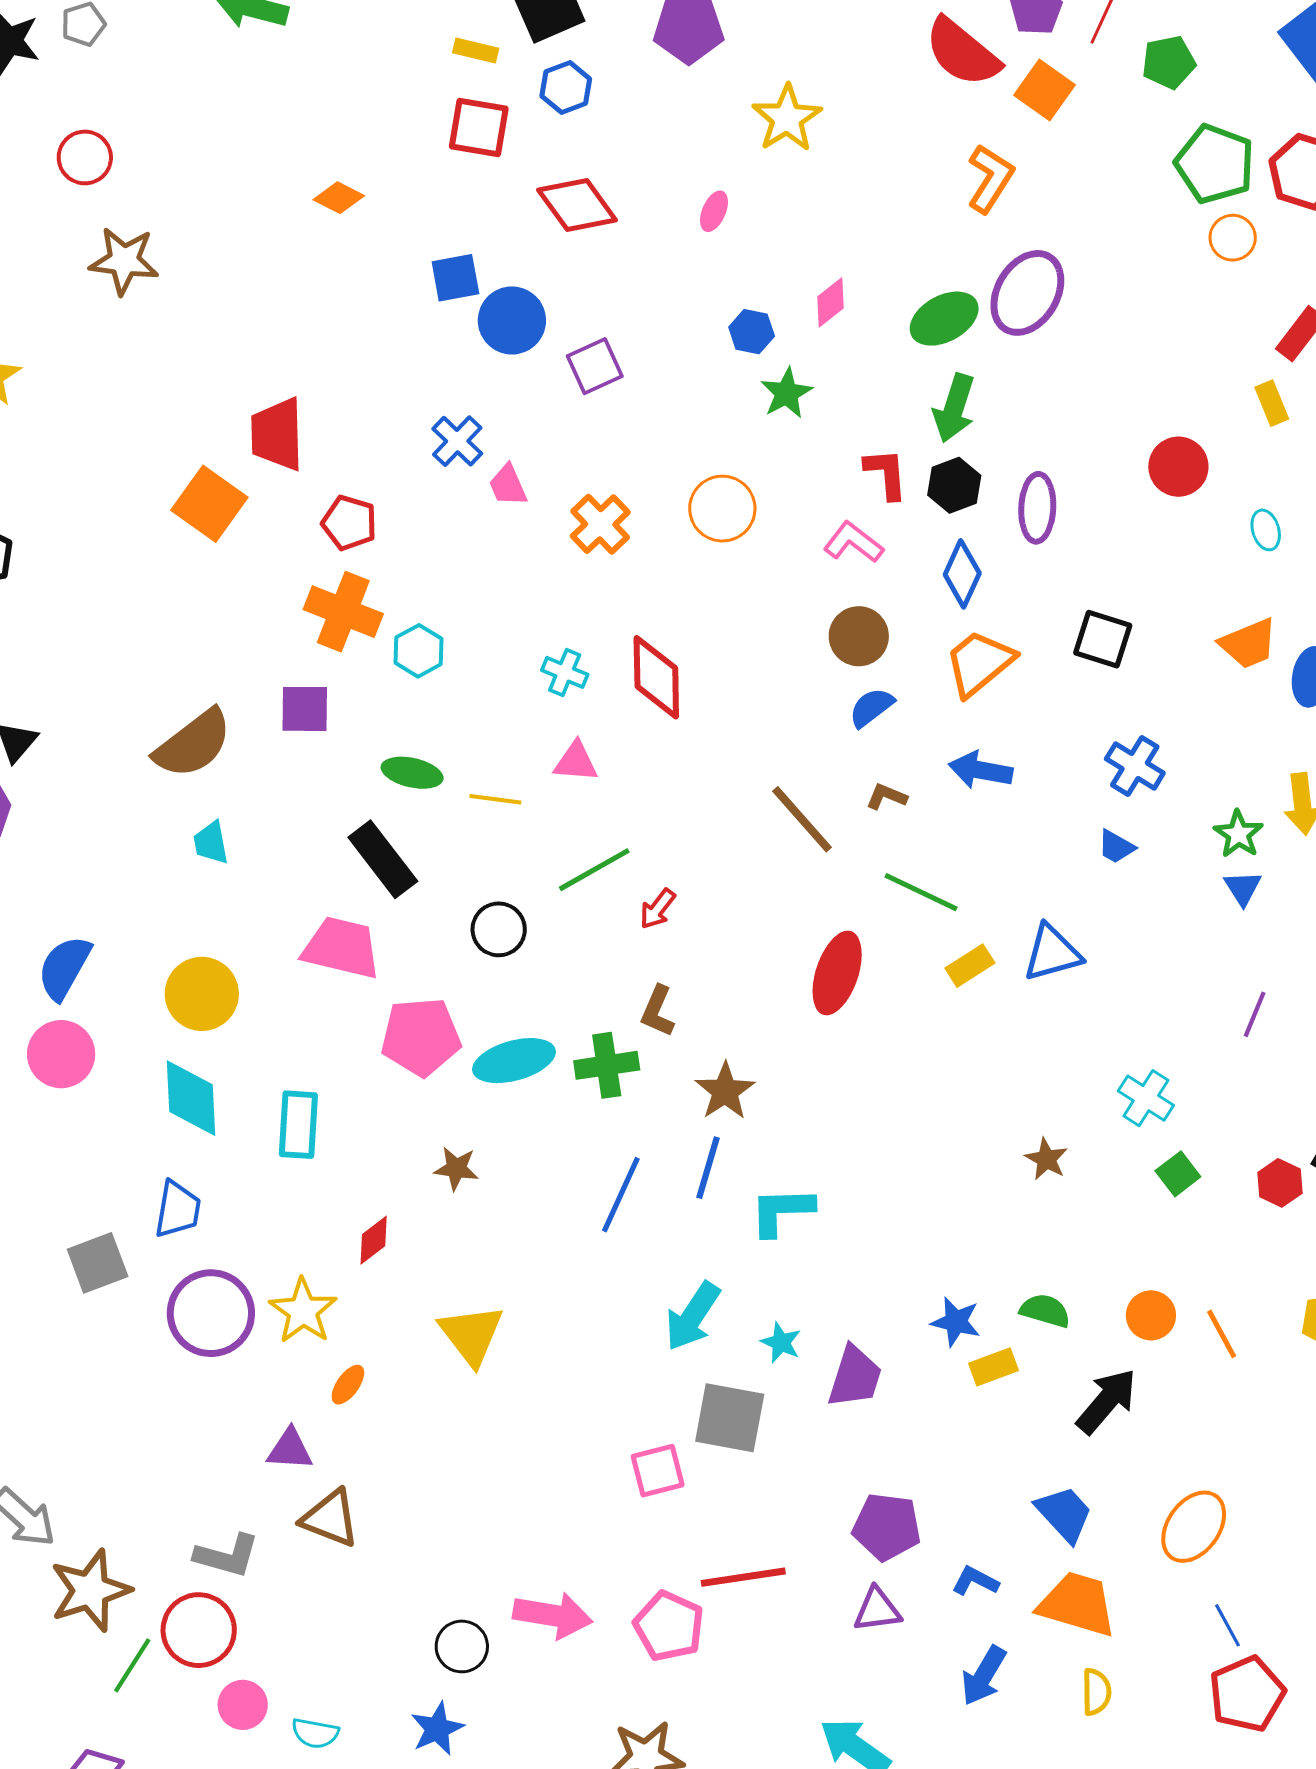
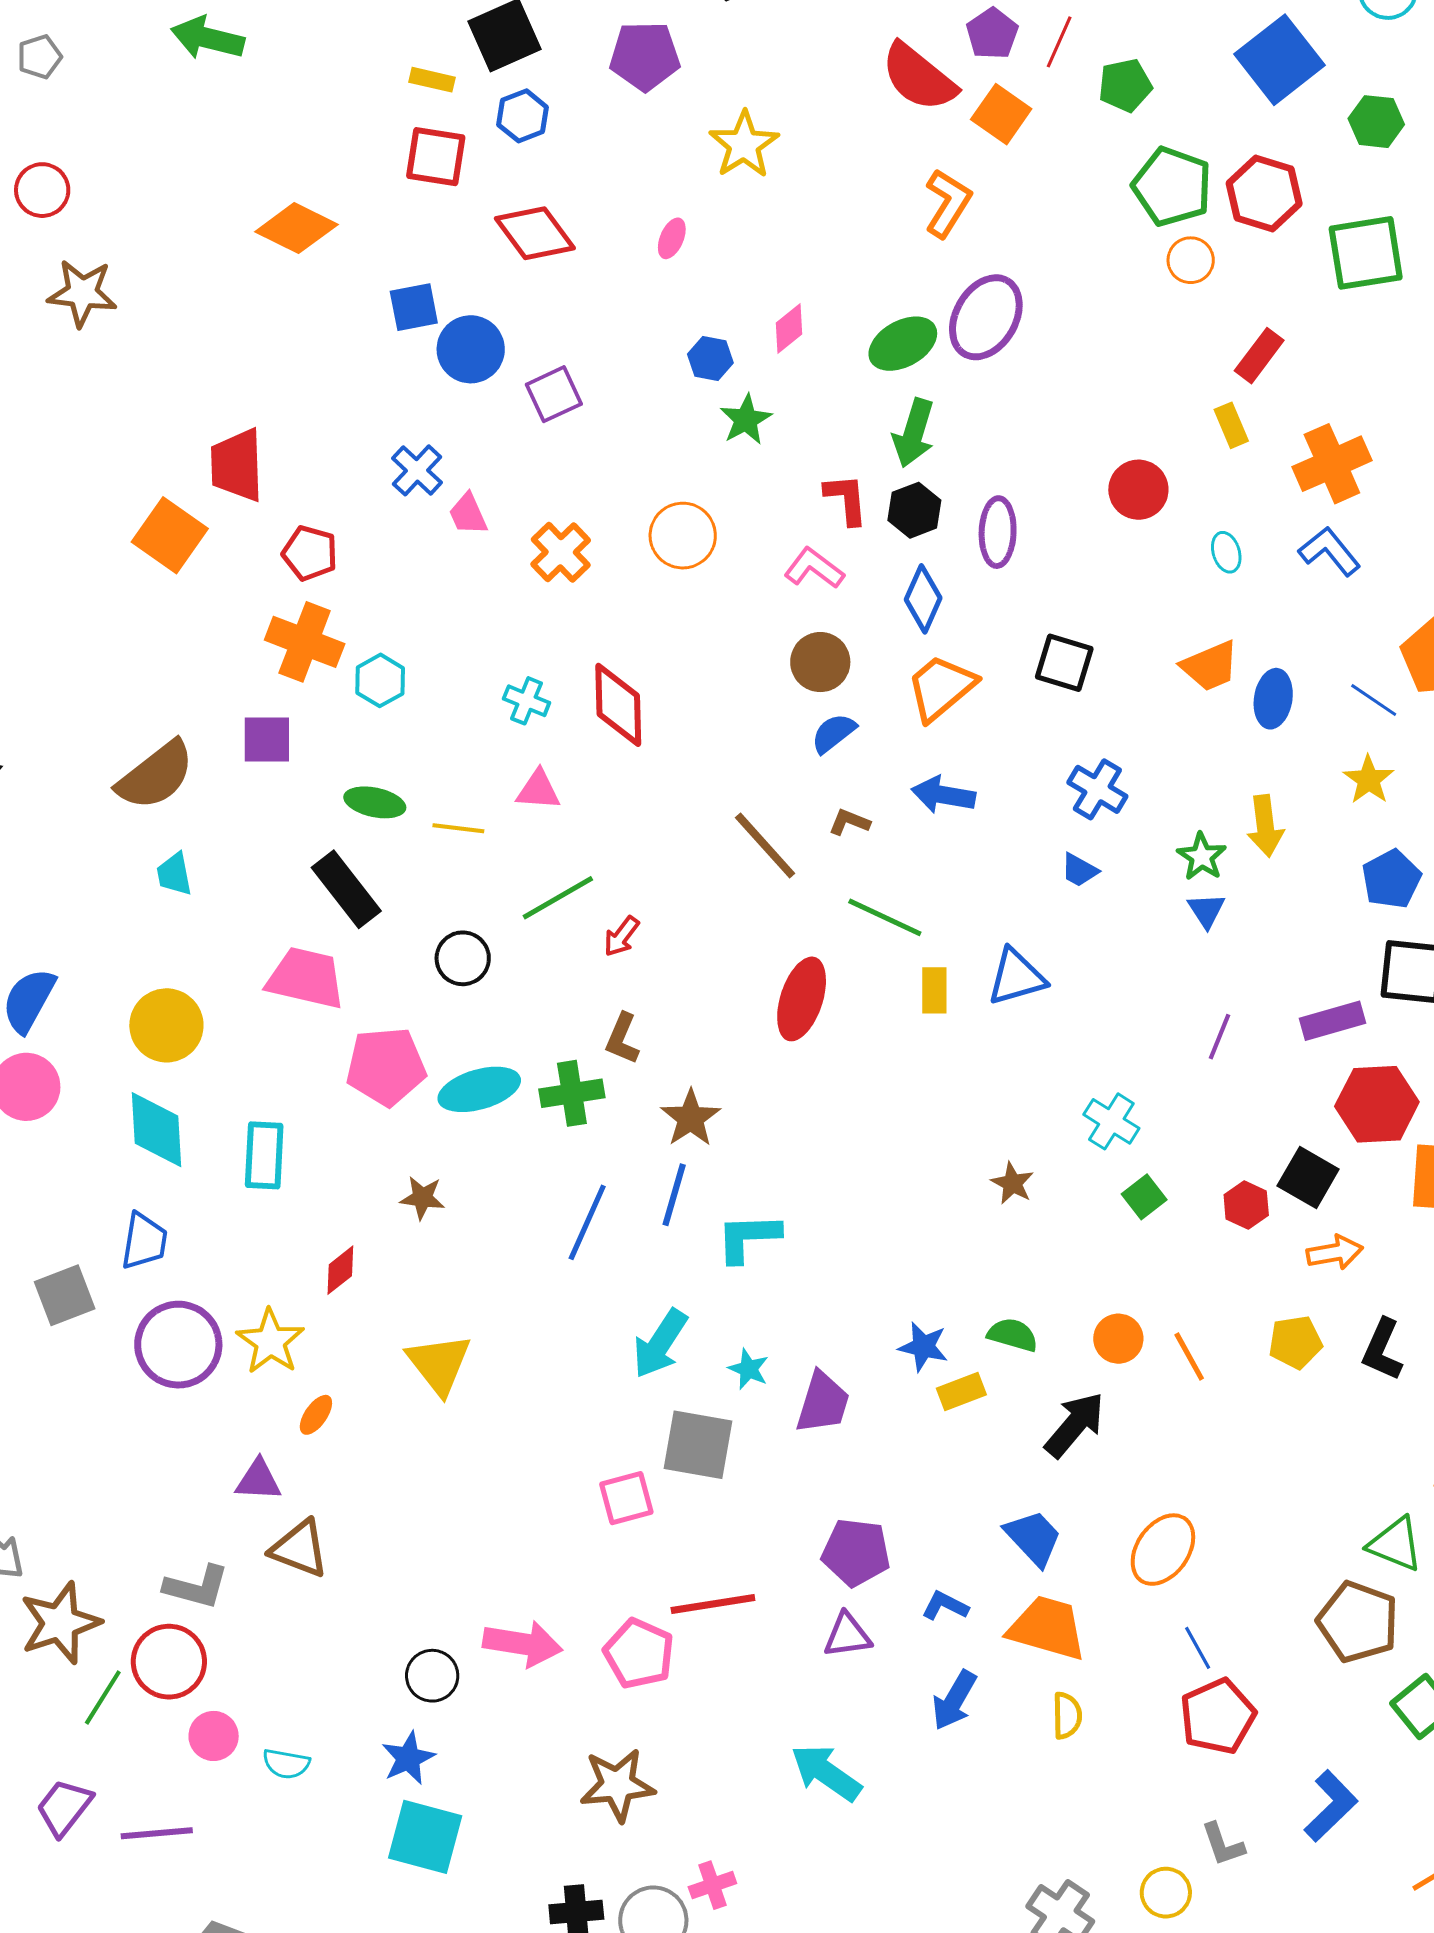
orange diamond: (339, 198) -> (296, 228), size x1.6
yellow rectangle: (970, 966) -> (934, 990), turned -57

